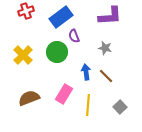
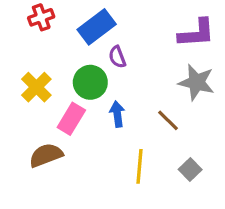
purple L-shape: (110, 16) -> (197, 33), moved
gray star: (105, 48) -> (197, 82), moved, size x1.6
blue arrow: (86, 72) -> (117, 114), moved
pink rectangle: (64, 94) -> (71, 119), moved

